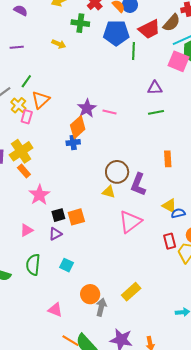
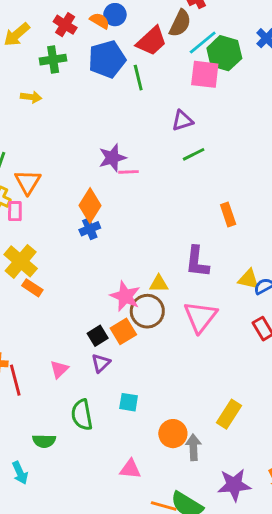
purple star: (87, 108) -> (112, 158), moved, turned 30
brown circle: (117, 172) -> (147, 311), moved
pink star: (39, 195) -> (125, 296), moved

